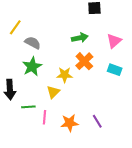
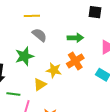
yellow line: (15, 27) -> (32, 16), moved, turned 42
gray semicircle: (33, 43) -> (39, 35), moved

